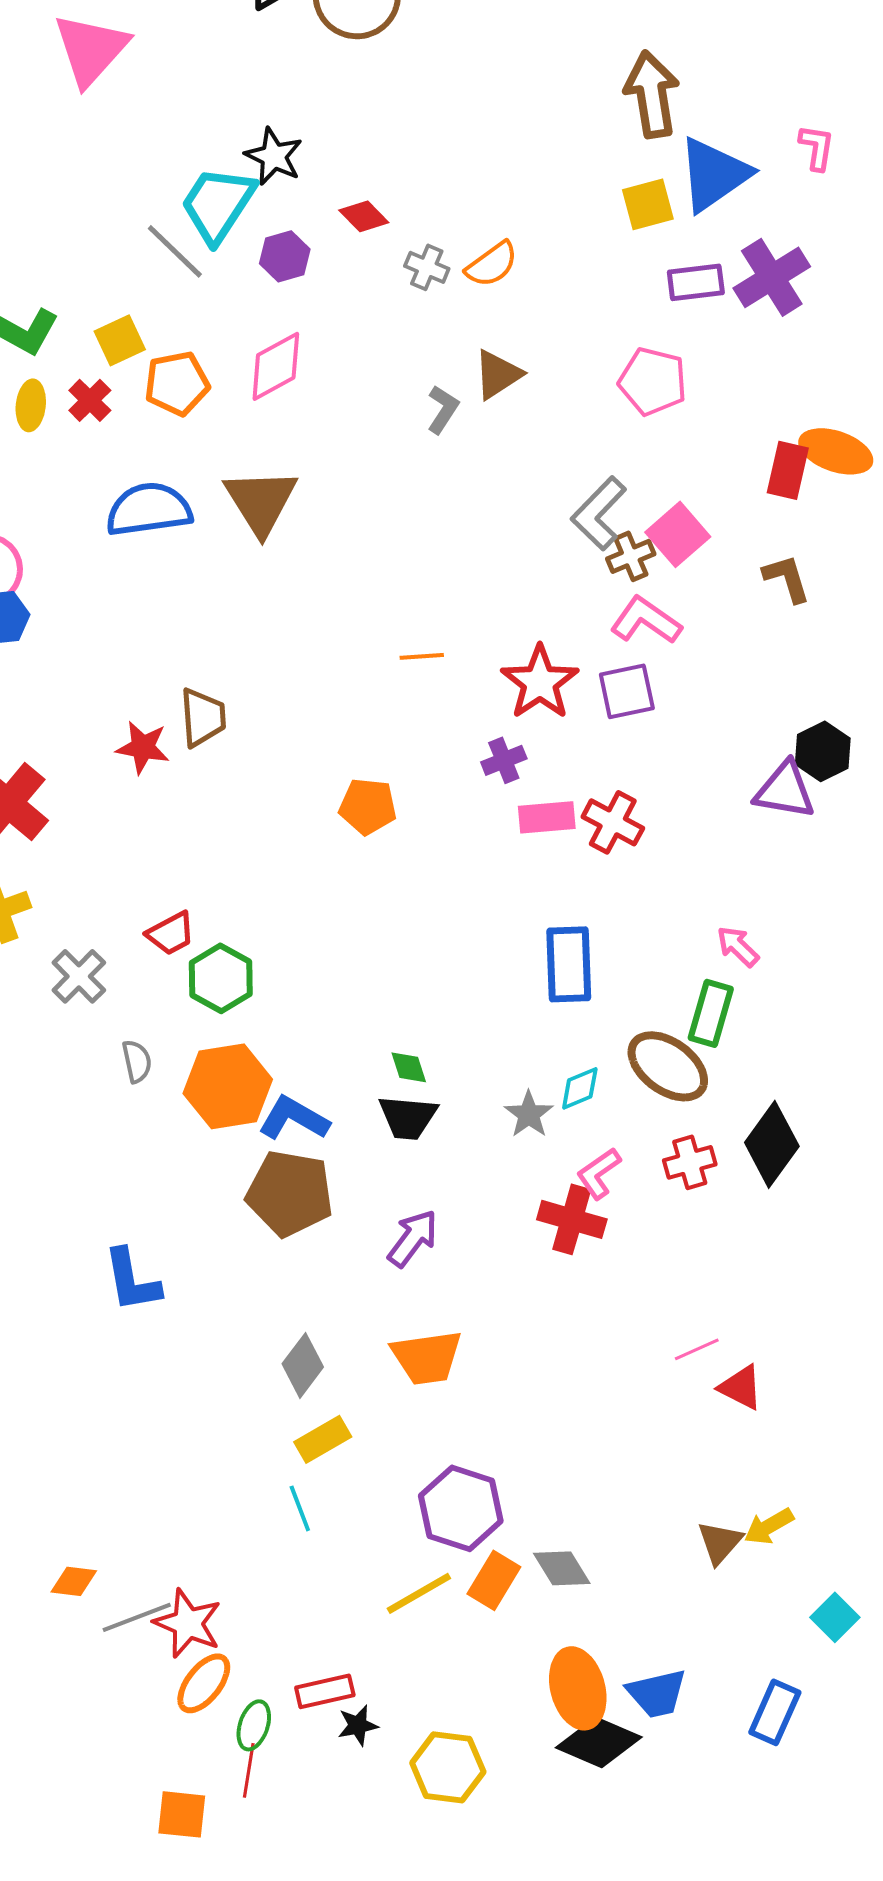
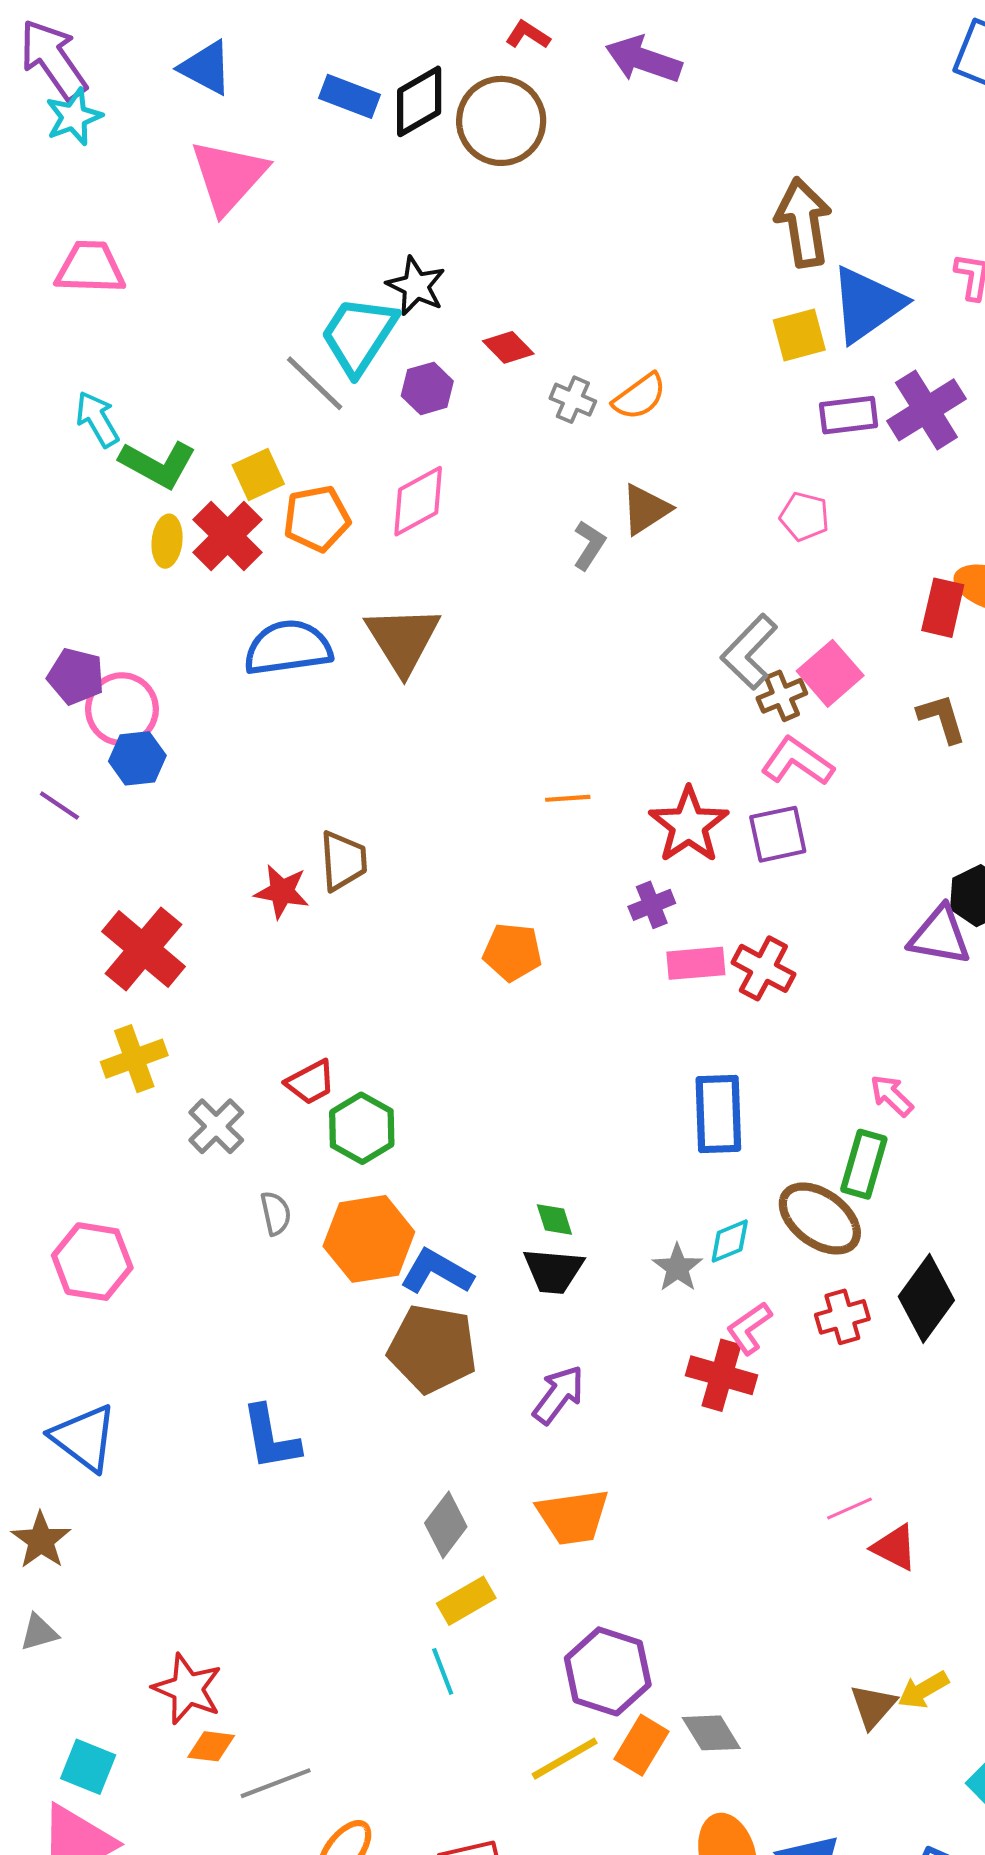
pink pentagon: (653, 381) -> (804, 517), size x0.7
red cross: (90, 400) -> (228, 536), size x1.6
red star: (188, 1623) -> (188, 1689), moved

